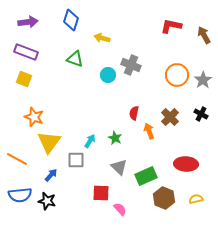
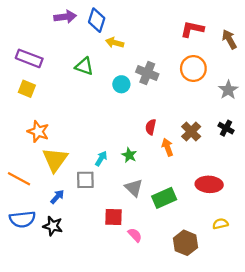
blue diamond: (71, 20) -> (97, 20), moved
purple arrow: (28, 22) -> (65, 17), moved
orange circle: (177, 75) -> (193, 69), moved
brown hexagon: (164, 198) -> (185, 243), moved

